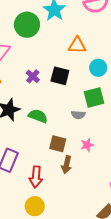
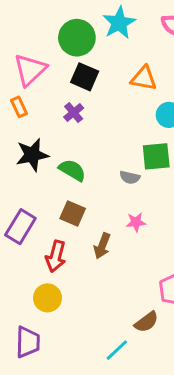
black square: (60, 76) -> (85, 77), moved
brown square: (58, 144) -> (73, 213), moved

